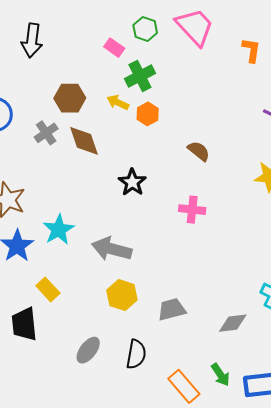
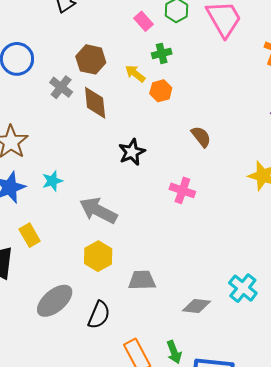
green cross: (140, 76) -> (162, 53), size x0.7
gray cross: (46, 133) -> (61, 87), turned -30
cyan star: (59, 230) -> (52, 181), size x0.7
gray ellipse: (88, 350) -> (55, 301), size x1.4

